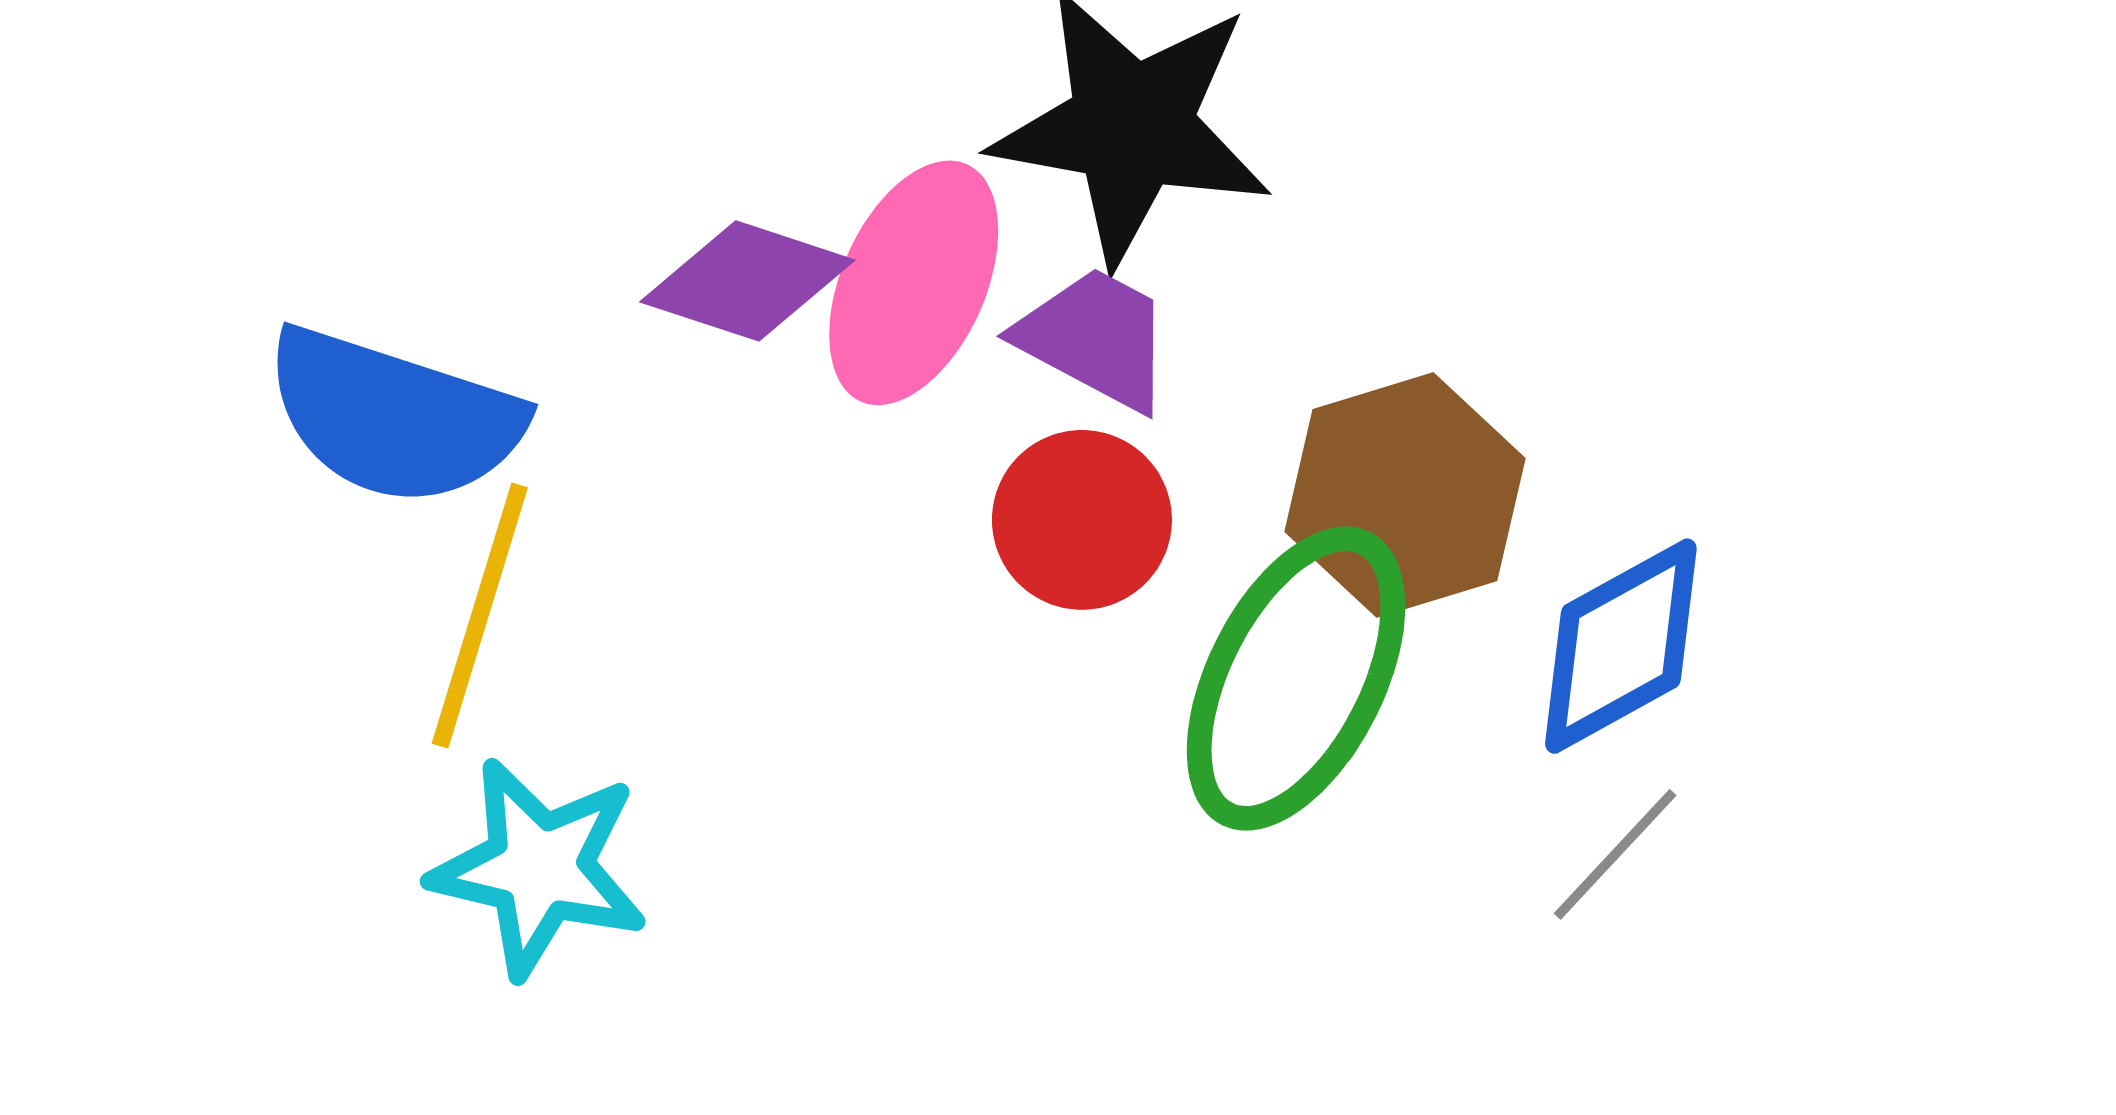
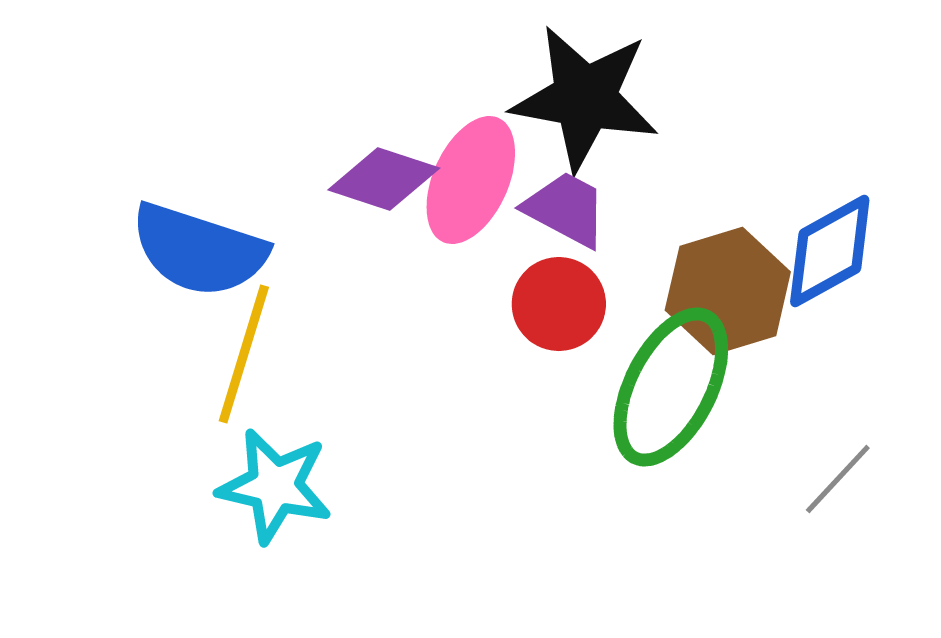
blue diamond: (1621, 646) -> (830, 251), moved

